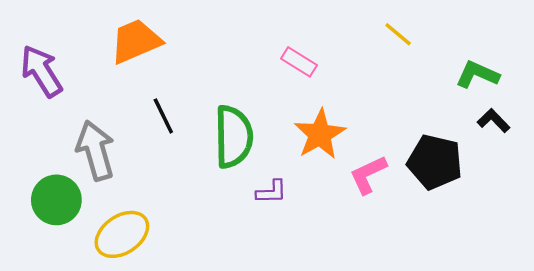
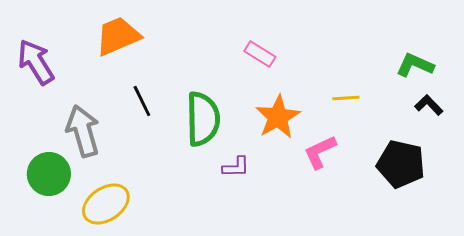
yellow line: (398, 34) -> (346, 98), moved, turned -44
black pentagon: (435, 162) -> (401, 164), moved

